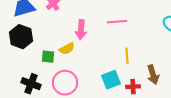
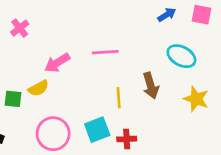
pink arrow: (81, 30) -> (57, 63), turned 54
brown arrow: (153, 75) -> (151, 86), moved
pink circle: (65, 83) -> (53, 134), moved

